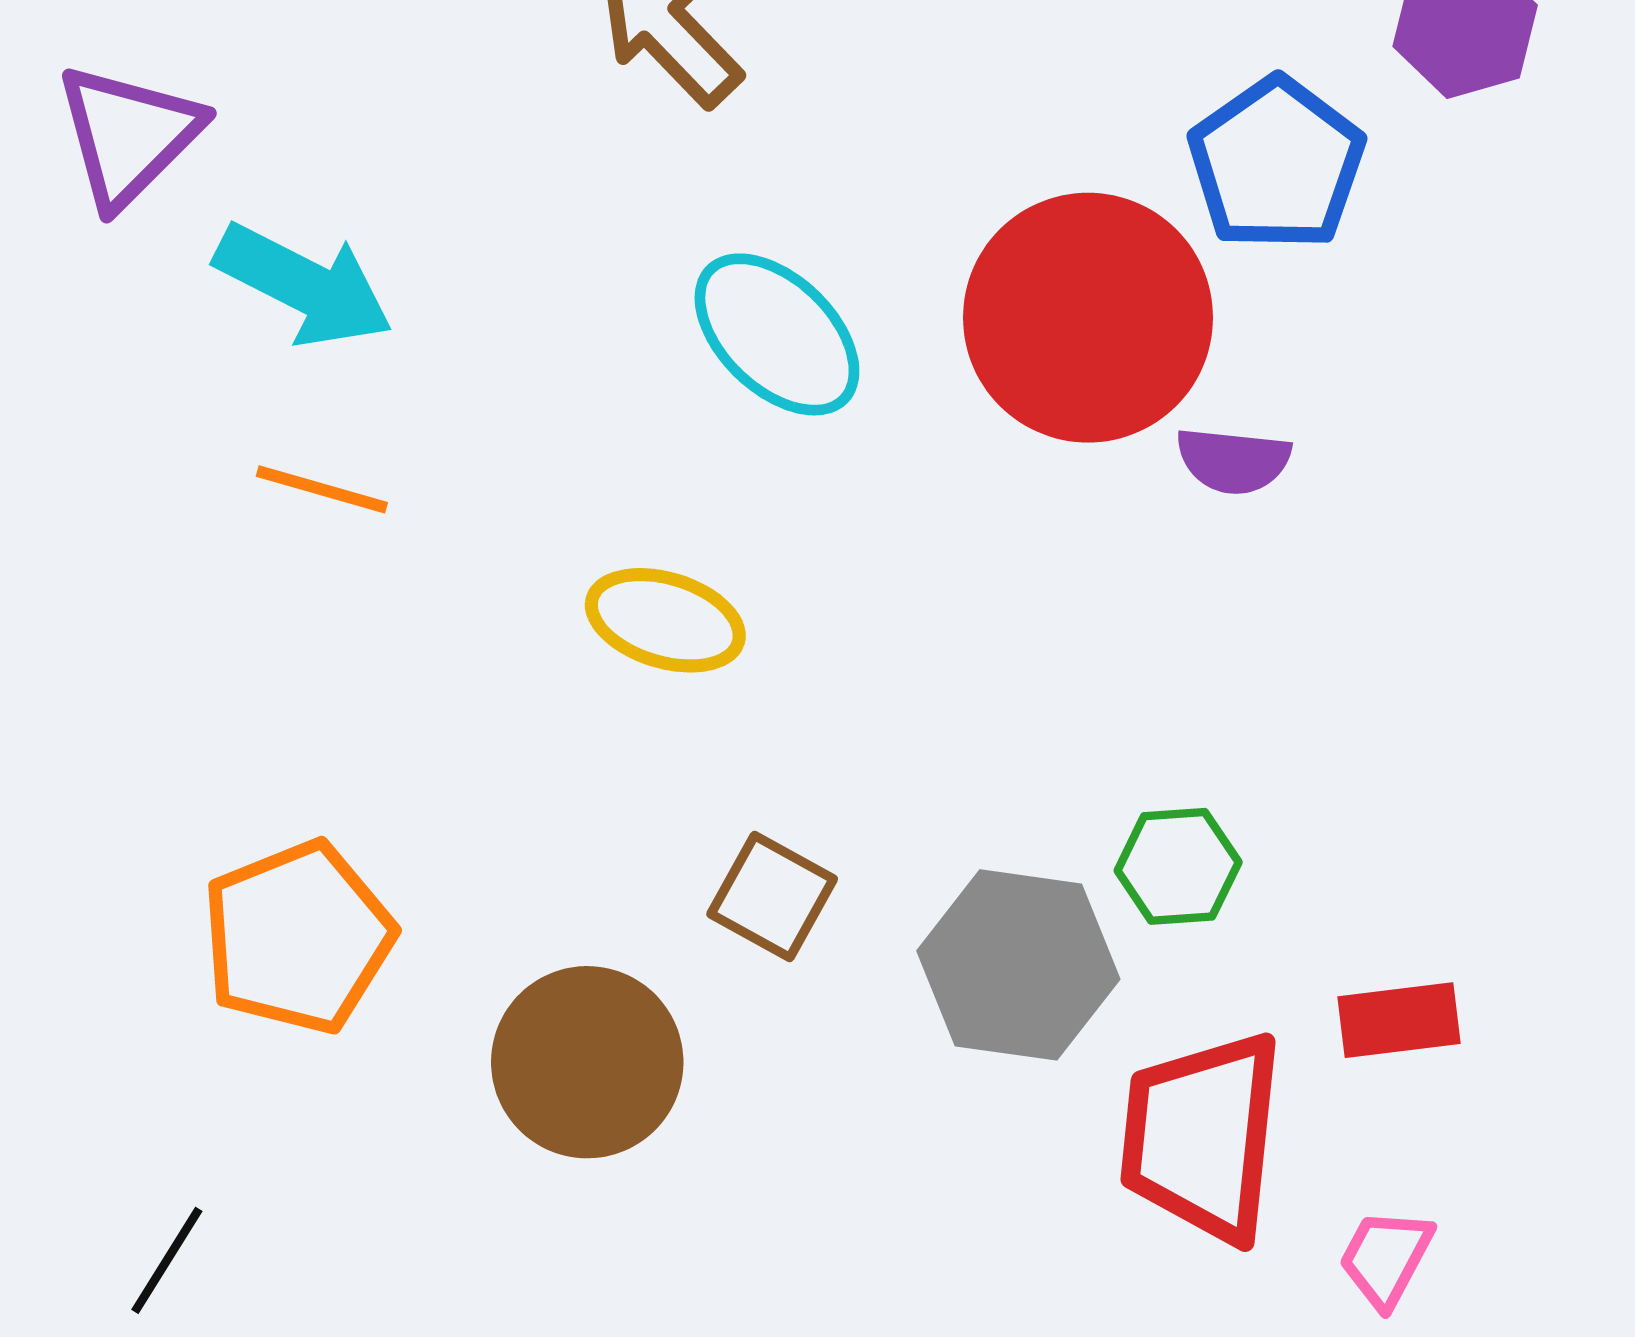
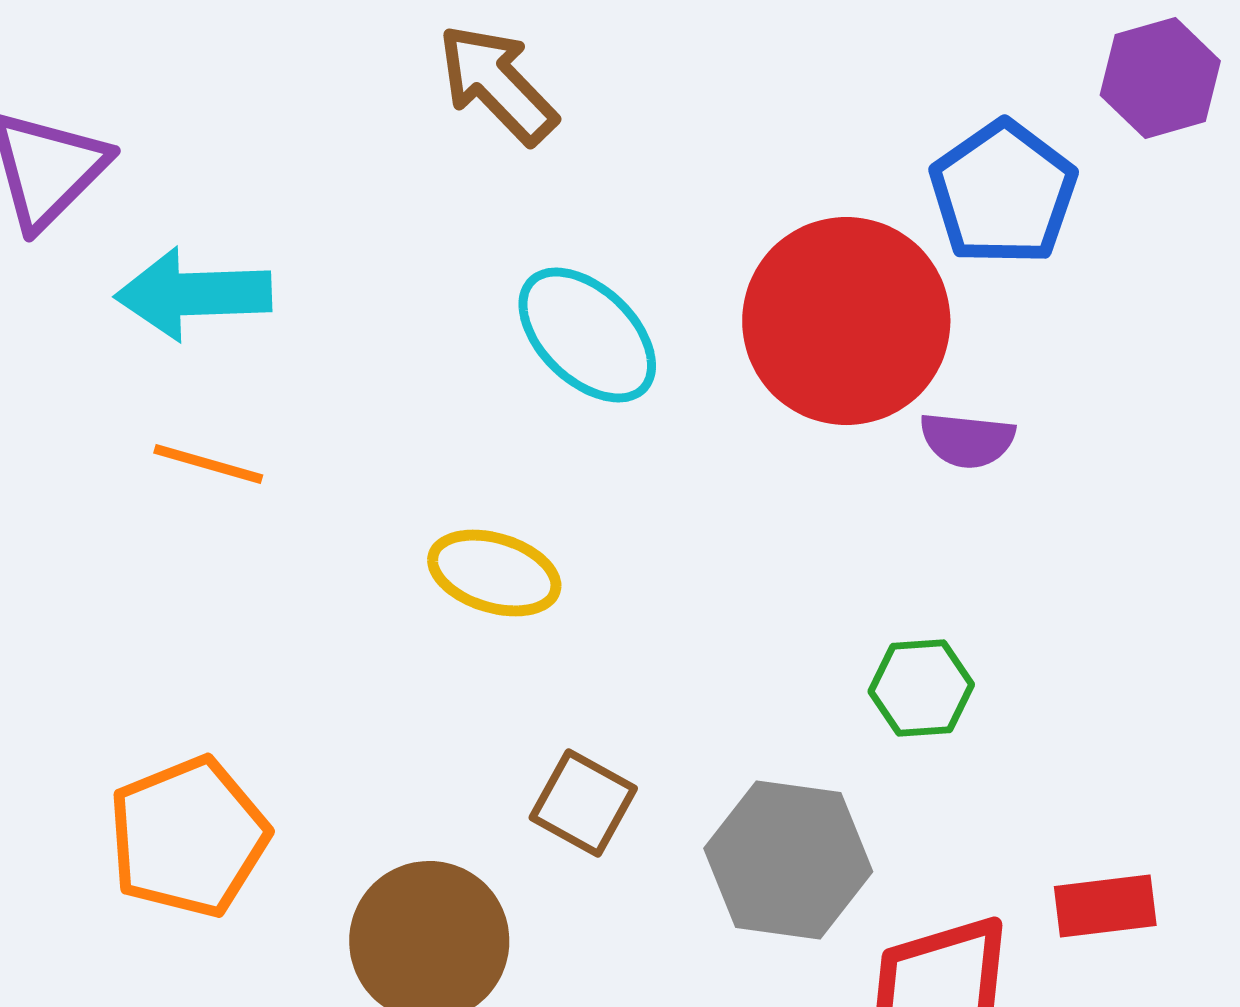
cyan arrow: (304, 285) -> (193, 294), turned 151
green hexagon: (1178, 866) -> (921, 688), moved

